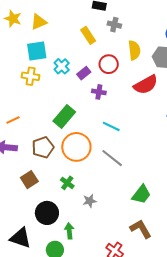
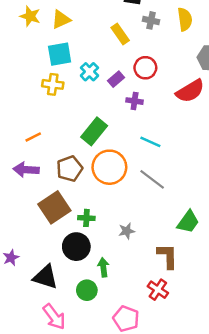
yellow semicircle: (134, 50) -> (185, 19), moved
brown square: (29, 180) -> (54, 207), size x1.5
green cross: (67, 183) -> (86, 218), moved, turned -32
brown L-shape: (141, 229) -> (168, 256), moved, turned 30

